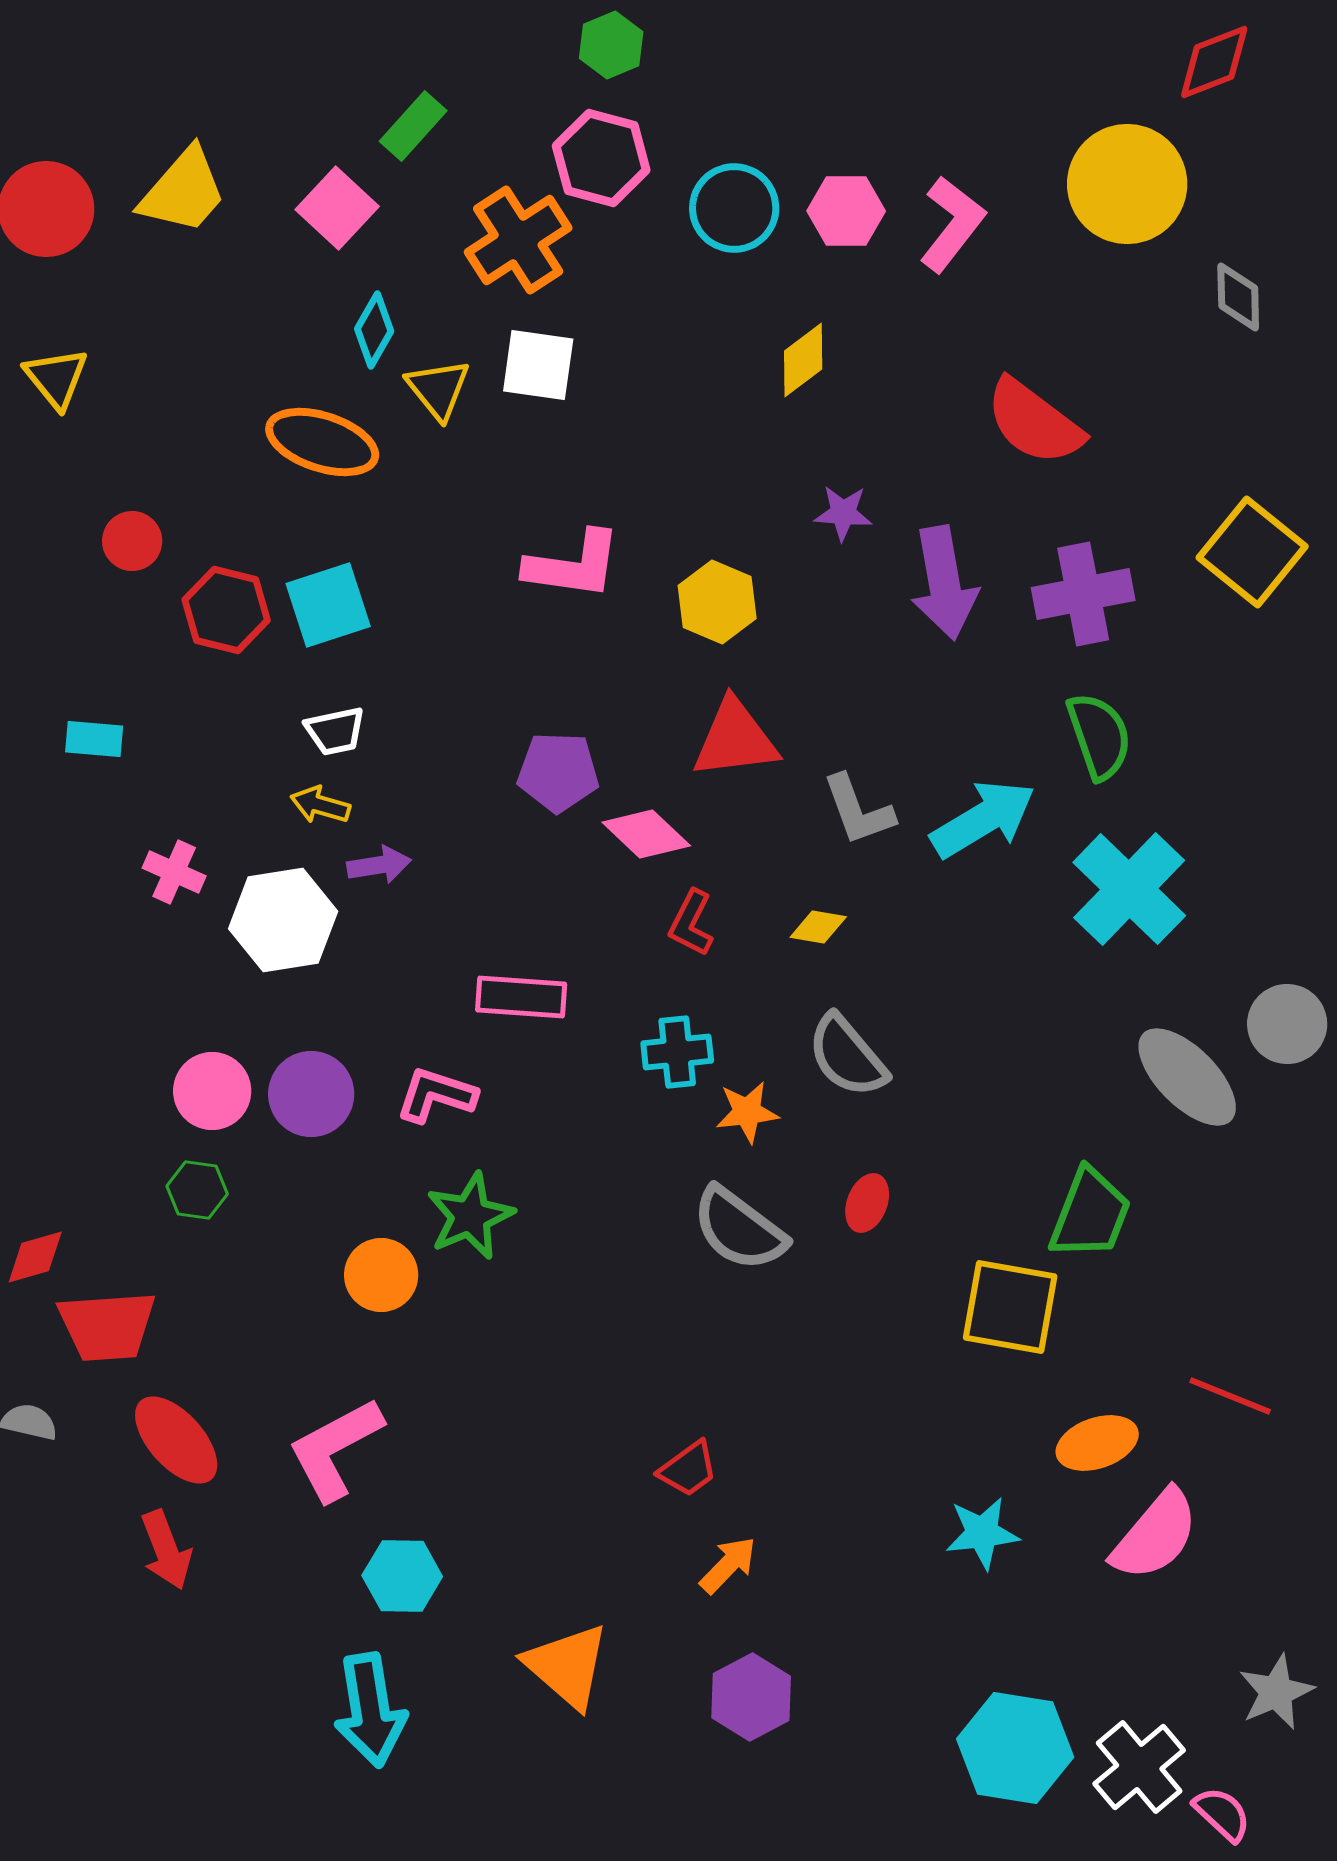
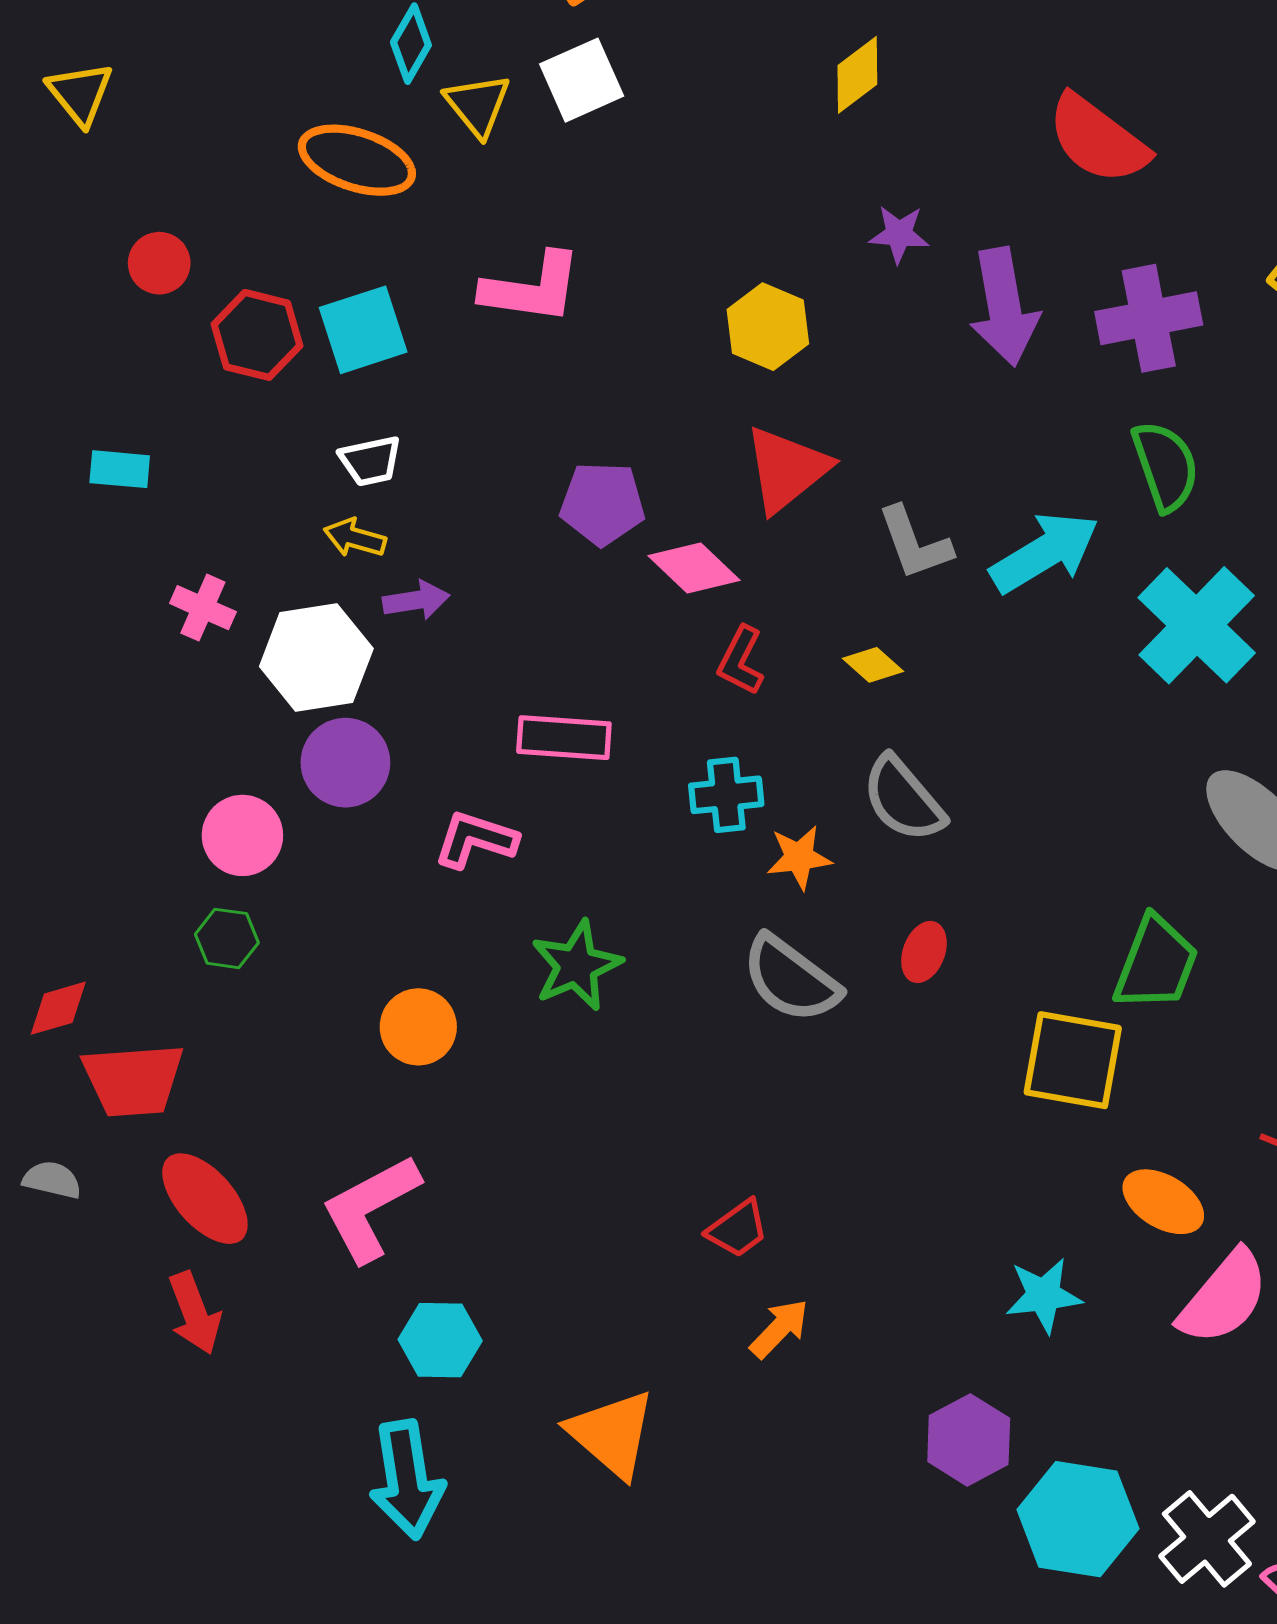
white square: (538, 365) -> (582, 80), turned -32
pink L-shape: (573, 565) -> (532, 288), moved
red triangle: (735, 739) -> (787, 469), turned -32
yellow diamond: (818, 927) -> (873, 665), turned 32
purple circle: (311, 1094) -> (345, 763), moved
green star: (470, 1216) -> (576, 966), moved
orange ellipse: (1097, 1443) -> (1163, 1202), turned 50
purple hexagon: (751, 1697) -> (969, 1440), moved

